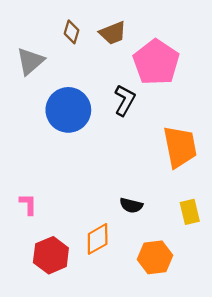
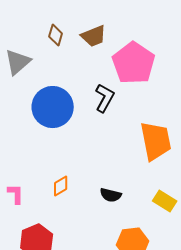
yellow rectangle: (190, 212) -> (165, 201), turned -45
orange diamond: (98, 239) -> (61, 186), moved, size x0.7

